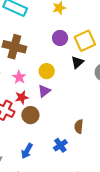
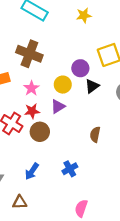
purple circle: (60, 38) -> (80, 68), moved
black triangle: (77, 62) -> (92, 86), moved
brown semicircle: (79, 127) -> (95, 134), moved

